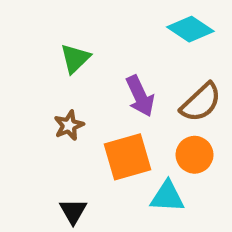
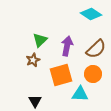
green triangle: (75, 58) -> (40, 40), moved
purple arrow: (140, 96) -> (67, 46), turned -144

